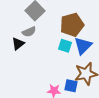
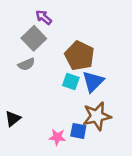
brown pentagon: (72, 25) -> (80, 56), turned -30
black triangle: (18, 44) -> (13, 119), moved

